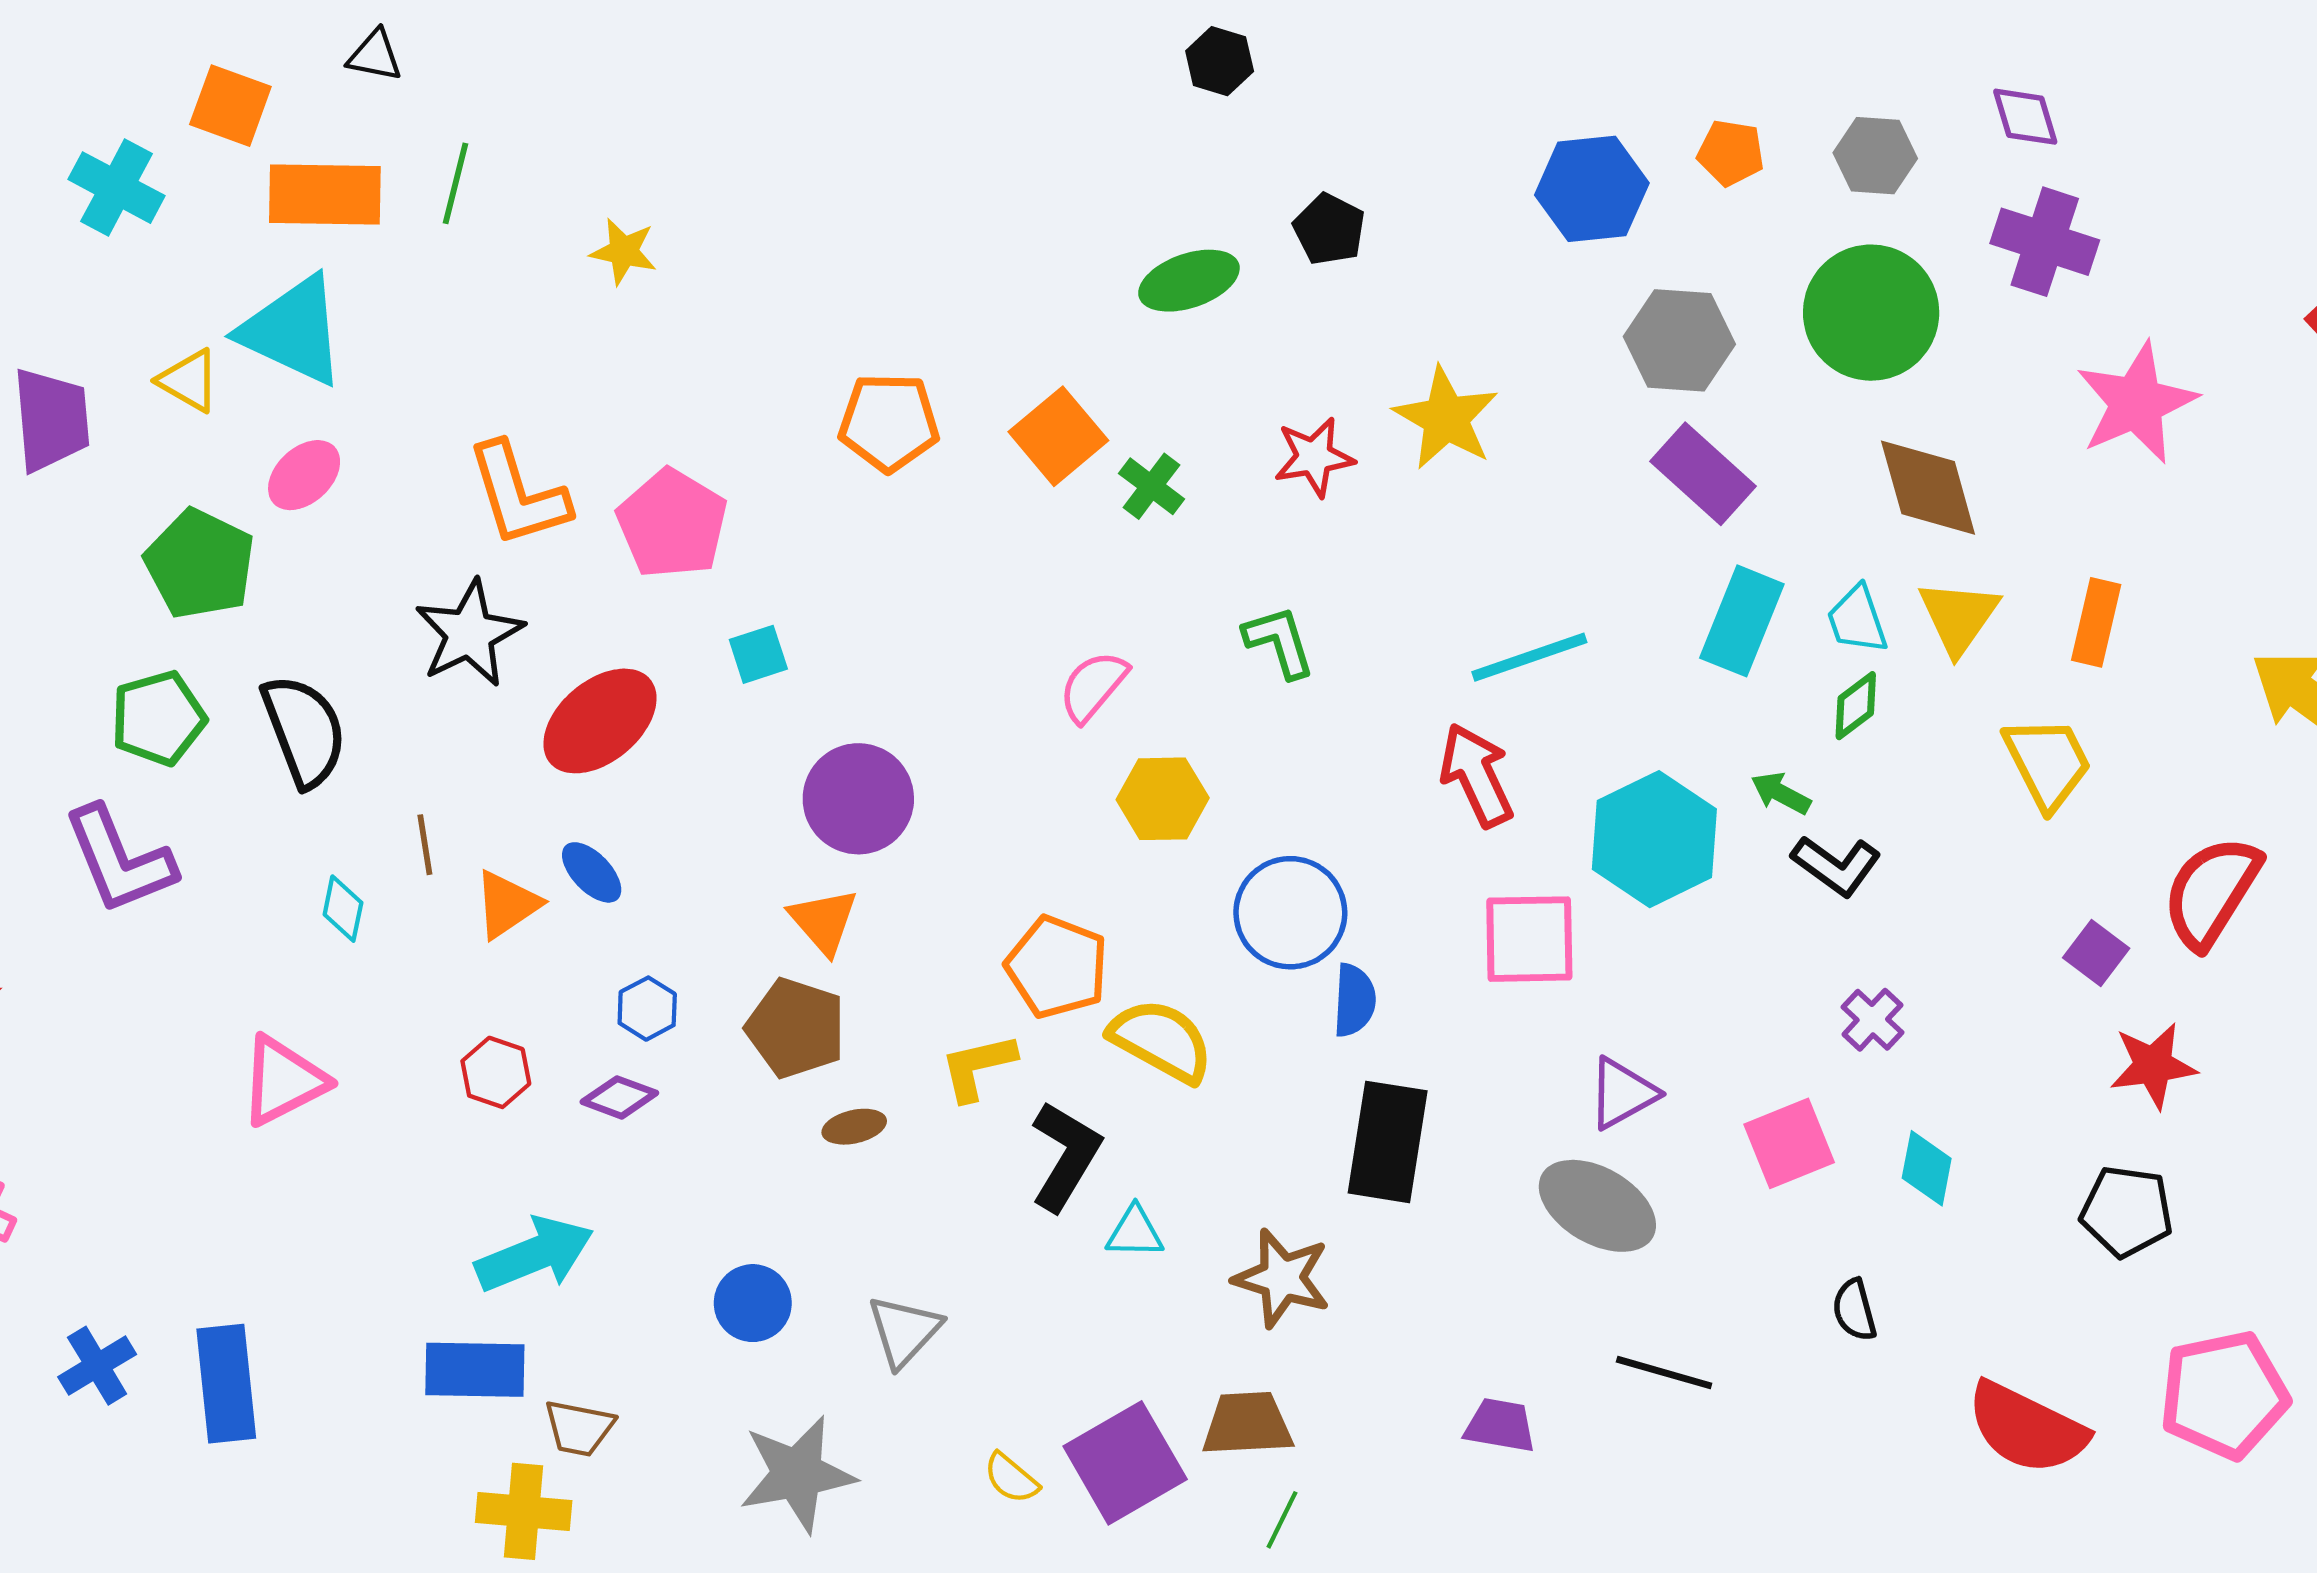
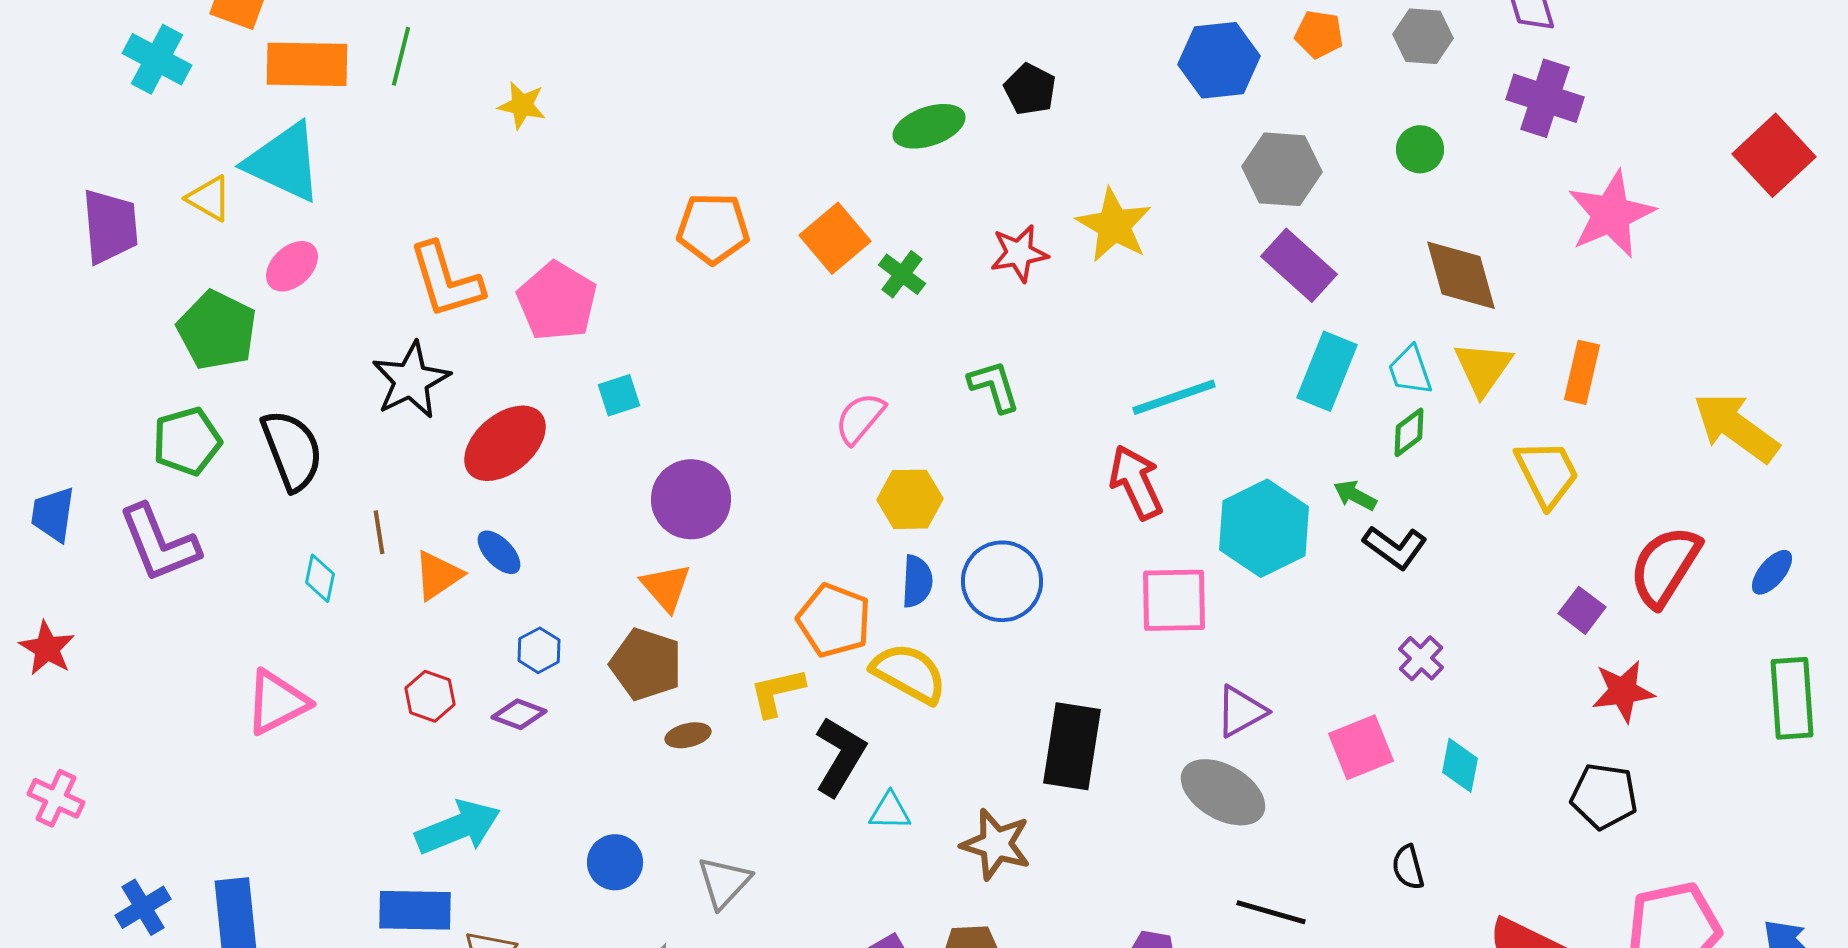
green circle: (1871, 313) -> (1420, 149), size x0.5
blue semicircle: (1354, 1000) -> (917, 581), moved

